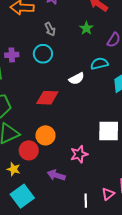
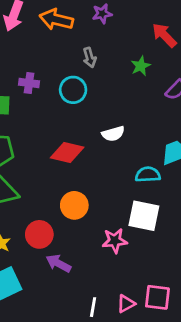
cyan semicircle: (99, 64) -> (148, 175), moved
orange circle: (45, 135) -> (74, 205), moved
red circle: (29, 150) -> (39, 234), moved
pink star: (79, 154) -> (115, 241), moved

